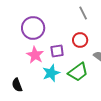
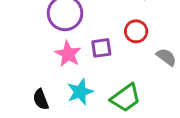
green trapezoid: (78, 72) -> (126, 98), moved
cyan star: (51, 73) -> (80, 92), moved

